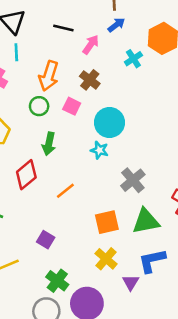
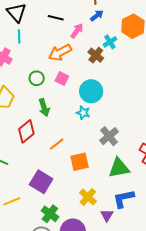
orange arrow: (49, 76) -> (60, 52), moved, turned 45
brown cross: (90, 80) -> (96, 55), moved
green arrow: (49, 144) -> (44, 107), turned -30
orange square: (107, 222) -> (80, 162), moved
purple square: (46, 240) -> (41, 182), size x1.6

